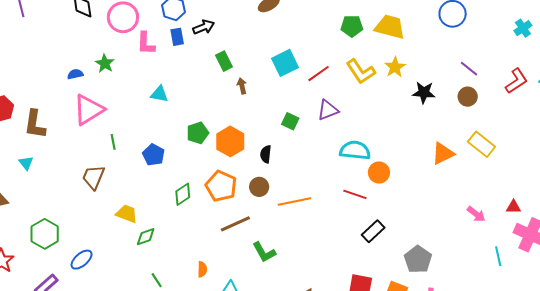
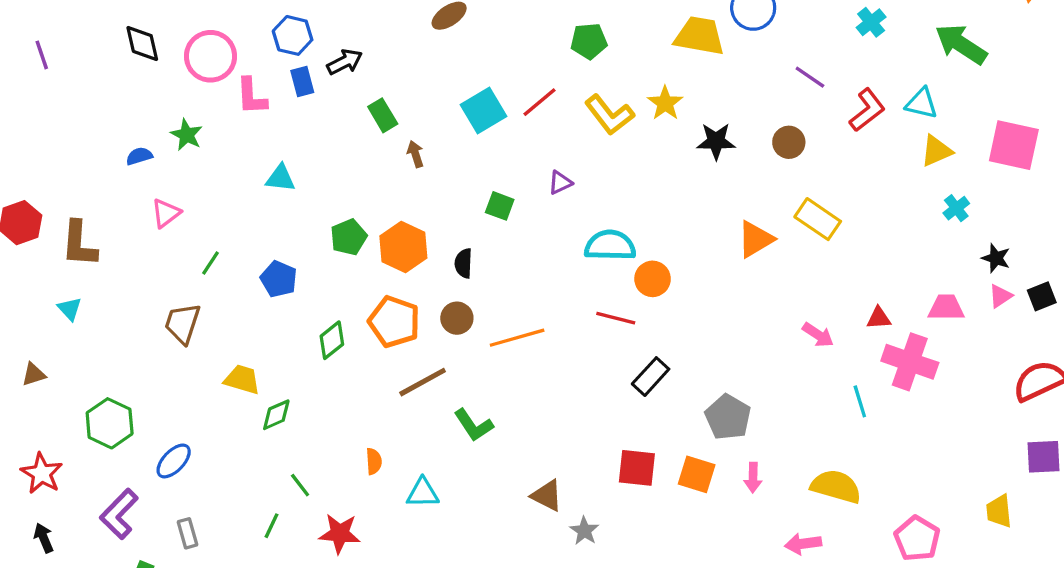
yellow trapezoid: (390, 27) -> (699, 36), moved
purple line: (469, 69) -> (810, 77), moved
red line: (319, 74) -> (539, 102), moved
pink triangle: (89, 110) -> (166, 213), size x0.6
purple triangle: (328, 110) -> (560, 183), size x0.7
green line: (113, 142) -> (210, 263), turned 49

